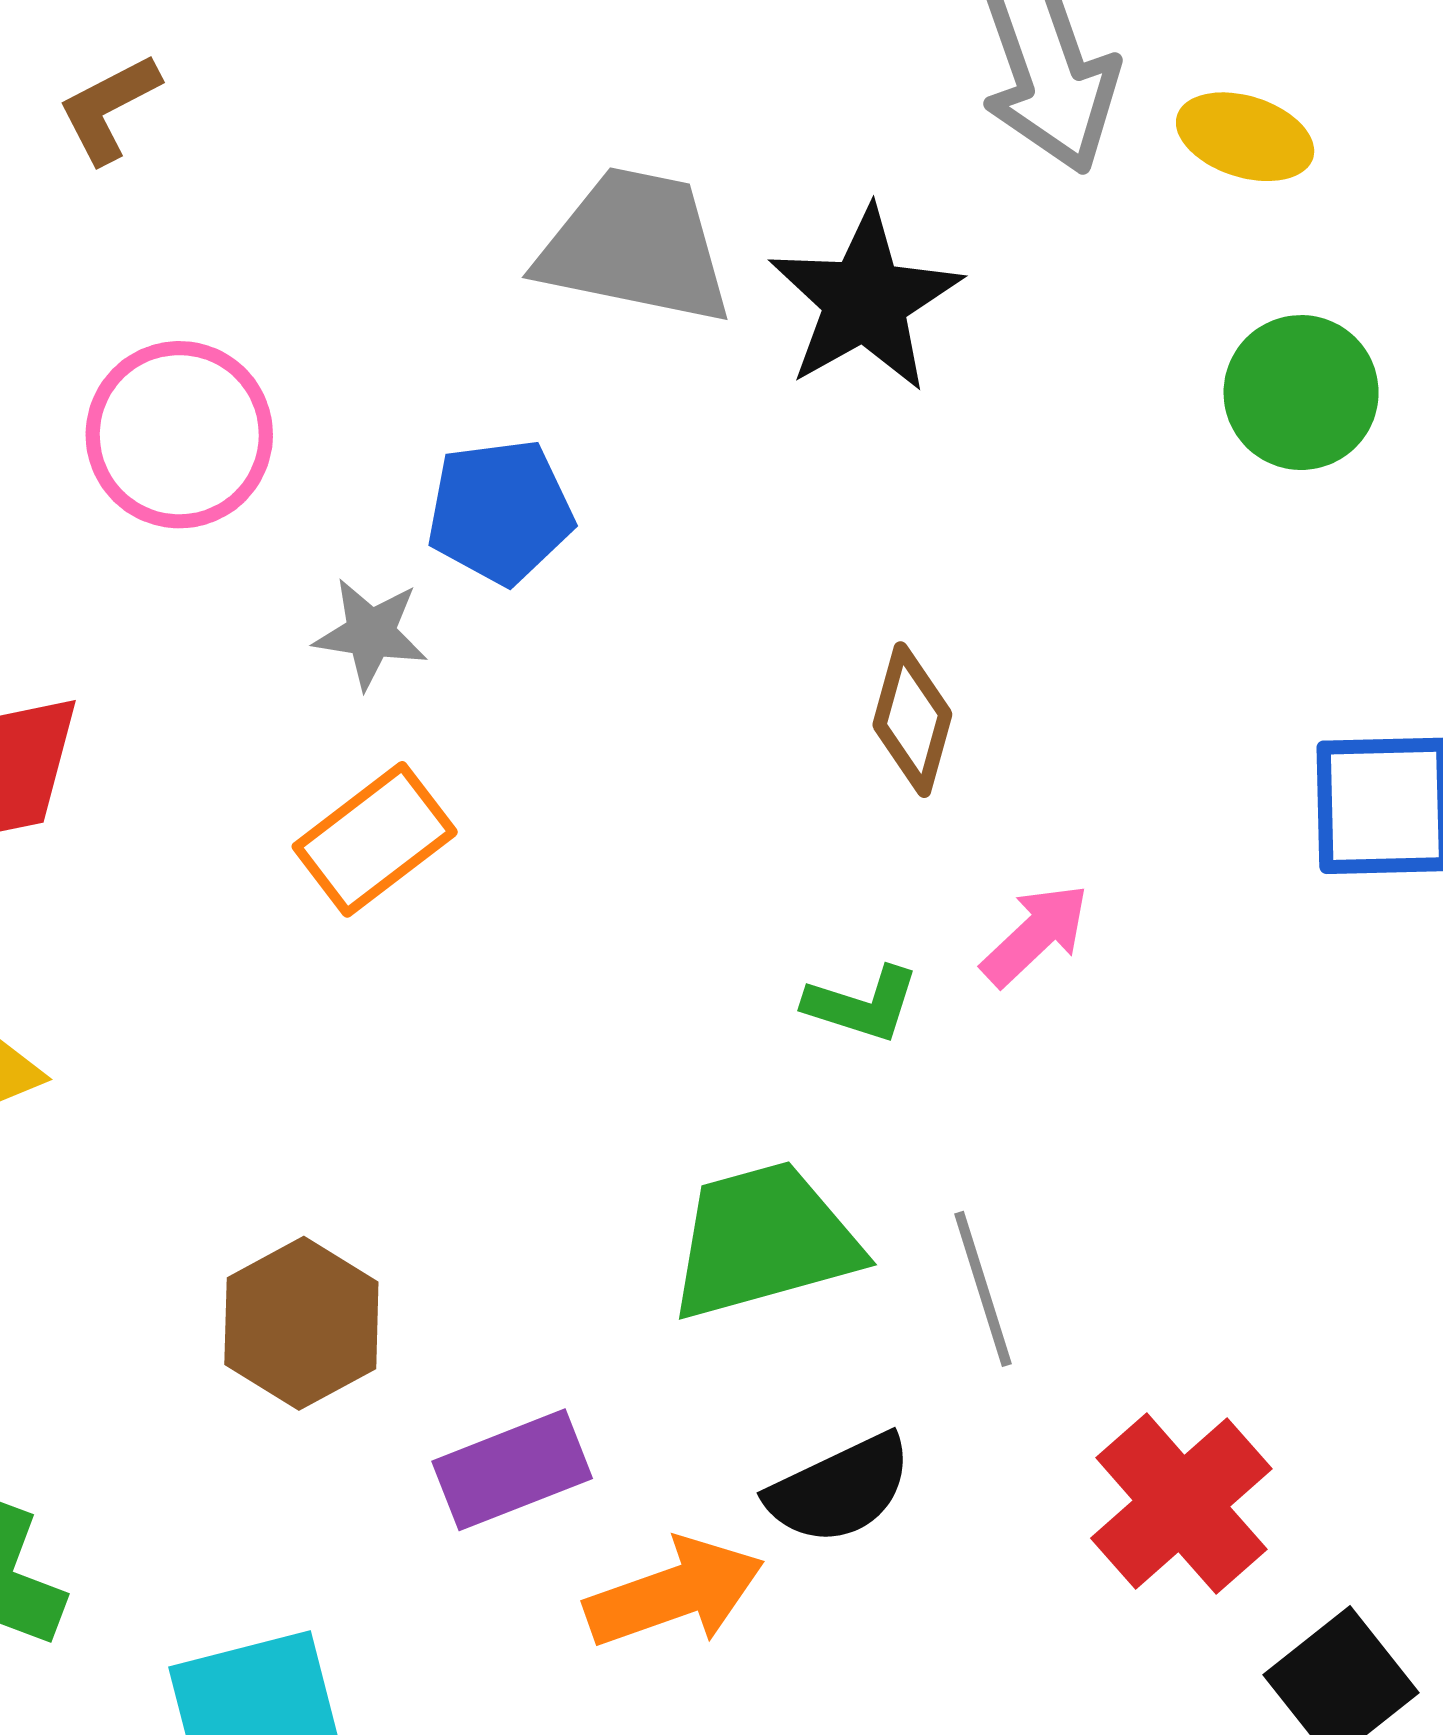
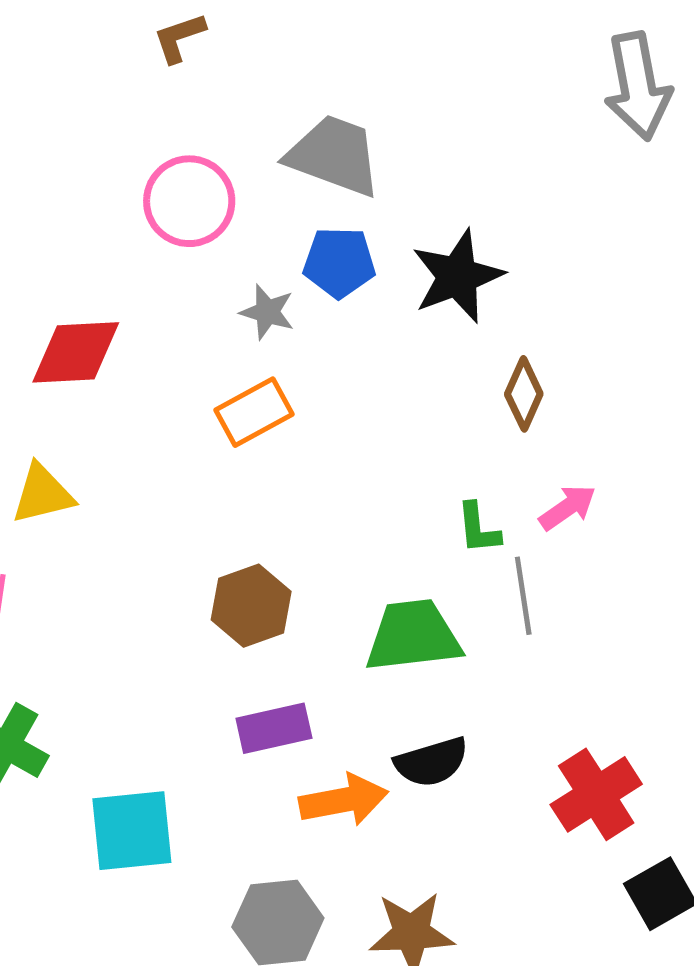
gray trapezoid: (635, 246) -> (334, 155), moved
black star: (865, 300) -> (457, 276), moved
green L-shape: (862, 1004) -> (478, 528), turned 58
gray line: (983, 1289) -> (523, 596), moved
brown hexagon: (301, 1323) -> (251, 606), moved

